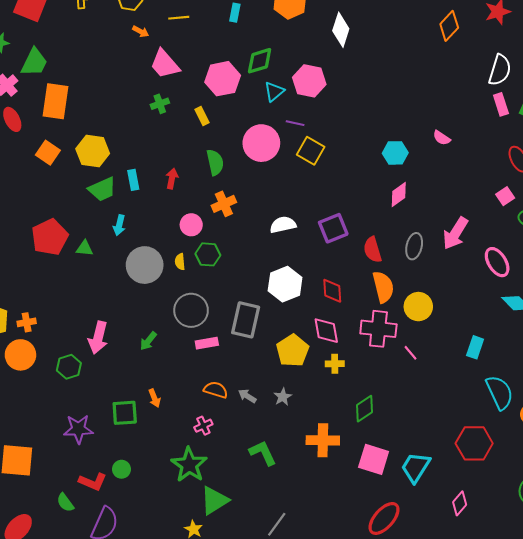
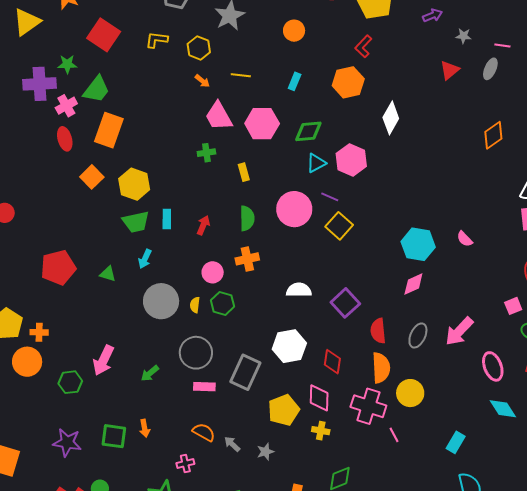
pink hexagon: (223, 79) -> (262, 124), moved
cyan hexagon: (395, 153) -> (418, 244), size x1.4
purple square: (333, 228) -> (345, 303), turned -32
red pentagon: (50, 237) -> (58, 268), moved

